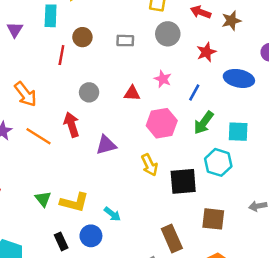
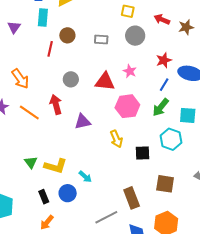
red star: (206, 52) -> (164, 60), moved
red triangle: (132, 93) -> (105, 82), size x1.5
blue line: (194, 93) -> (164, 85), moved
black square: (183, 181) -> (142, 153), size x0.7

